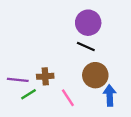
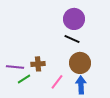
blue arrow: (110, 95) -> (81, 85), moved
pink line: (68, 98) -> (57, 82), turned 70

